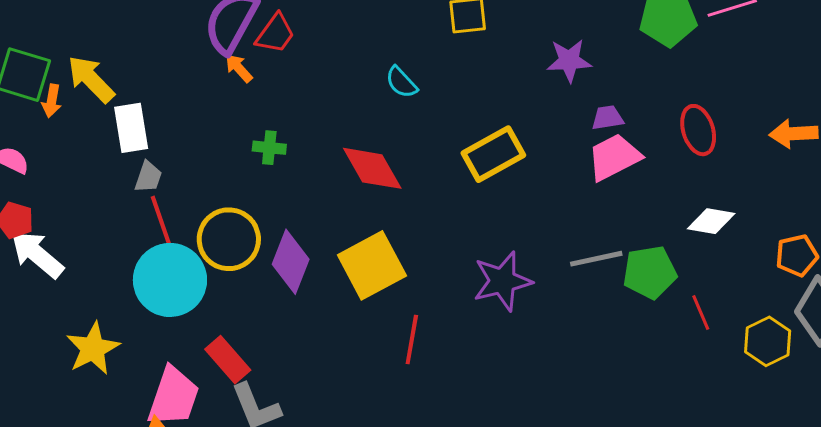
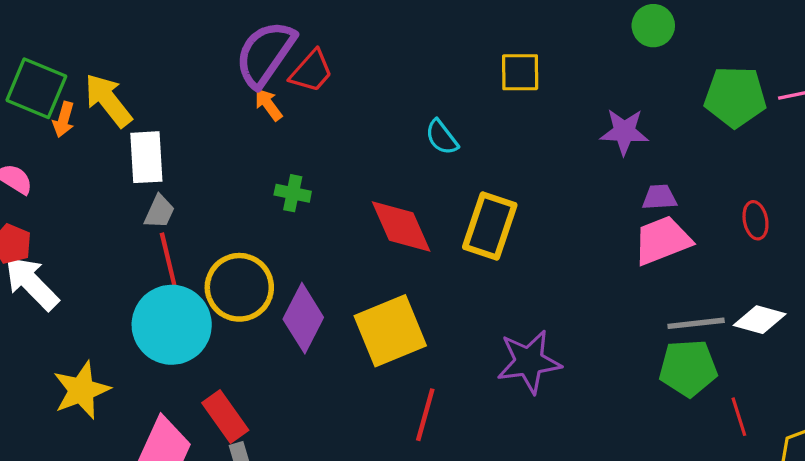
red ellipse: (698, 130) -> (755, 220), size x0.7
yellow rectangle: (493, 154) -> (490, 226), moved, turned -48
gray line: (596, 259) -> (696, 323), moved

